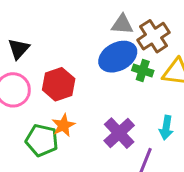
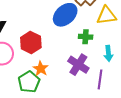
green cross: (143, 71) -> (86, 37), moved
green pentagon: (42, 140) -> (29, 82), turned -30

